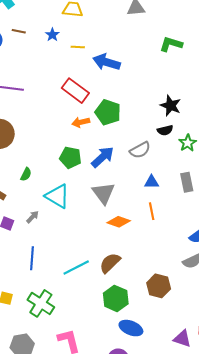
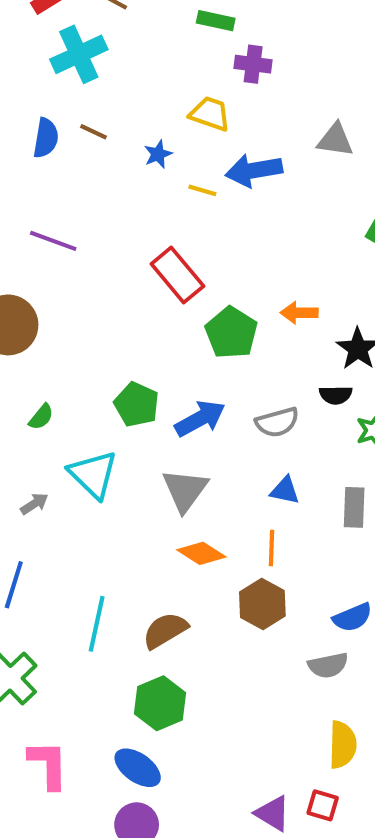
blue arrow: (107, 62) -> (254, 170), moved, turned -40
orange arrow: (81, 122) -> (299, 313), moved
cyan line: (76, 268) -> (97, 624), turned -64
brown hexagon: (159, 286) -> (262, 604), moved
blue ellipse: (131, 328) -> (138, 768), moved

